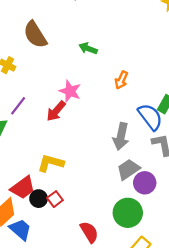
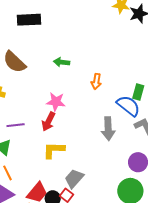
purple line: (18, 106) -> (16, 125), turned 60
yellow L-shape: (51, 163) -> (54, 150), moved
gray trapezoid: (128, 169) -> (74, 179), moved

